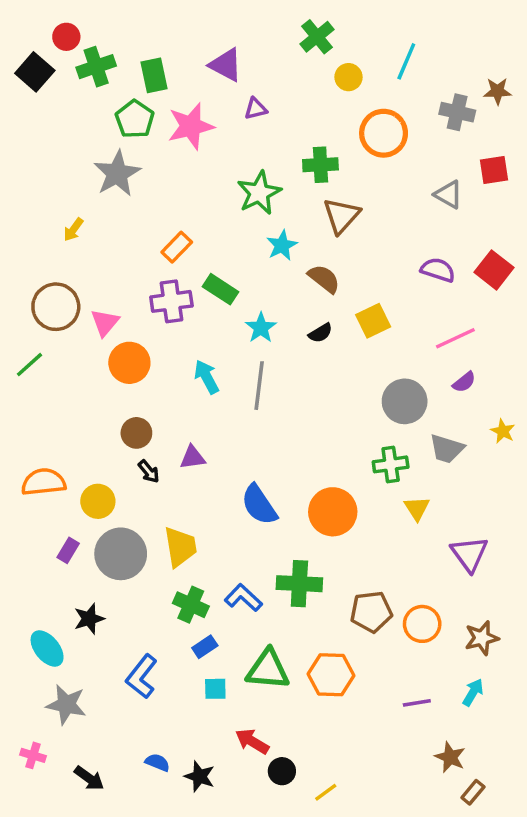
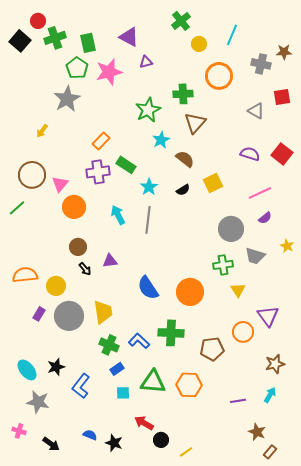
black star: (89, 619) -> (56, 367), moved
orange circle: (422, 624) -> (243, 332), moved

